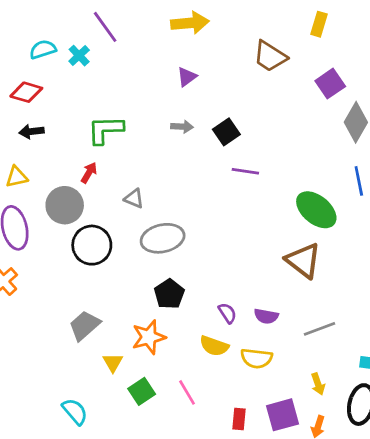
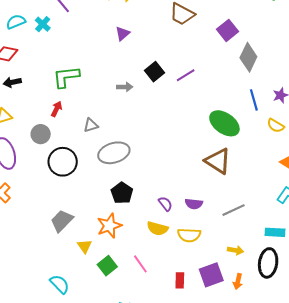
gray arrow: (182, 127) -> (125, 87), moved
purple line: (245, 171) -> (186, 75), moved, turned -36
gray triangle: (134, 199) -> (91, 125), turned -35
gray circle: (65, 205) -> (41, 134), size x0.7
yellow arrow: (318, 384) -> (235, 250), turned -56

